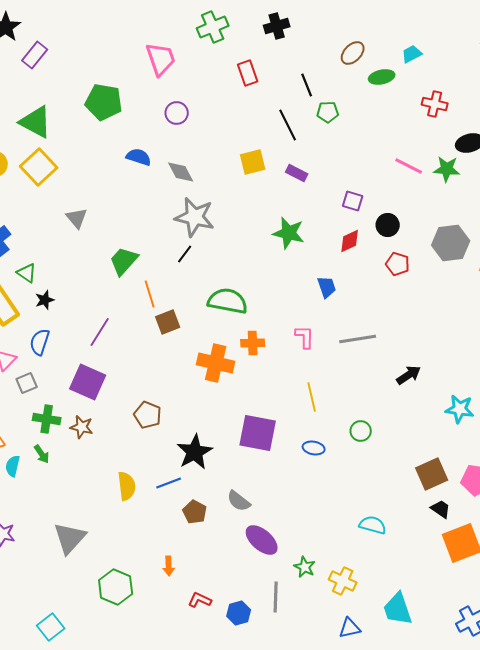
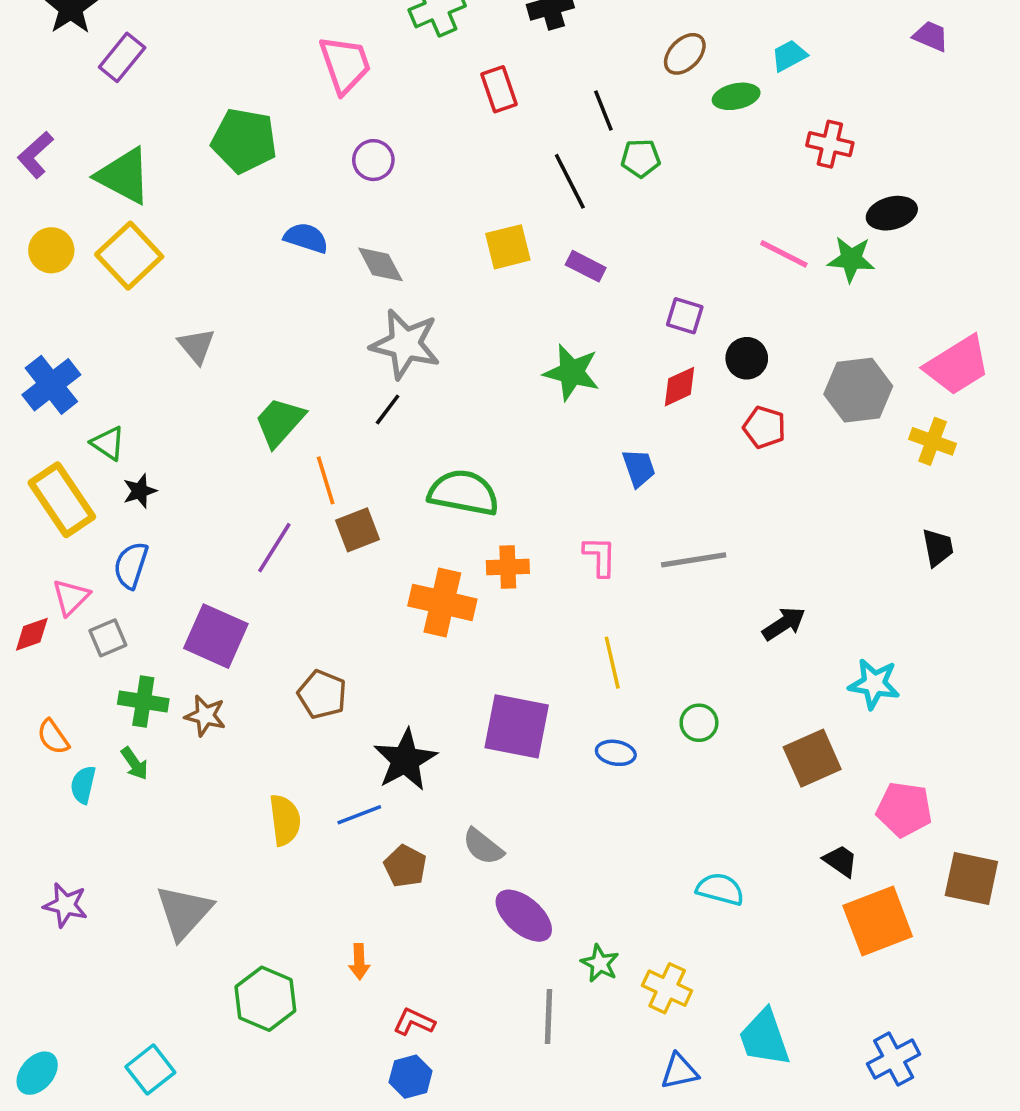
purple line: (100, 332) -> (274, 548), moved
brown square: (432, 474) -> (812, 758), moved
blue hexagon: (239, 613) -> (411, 1077), moved

